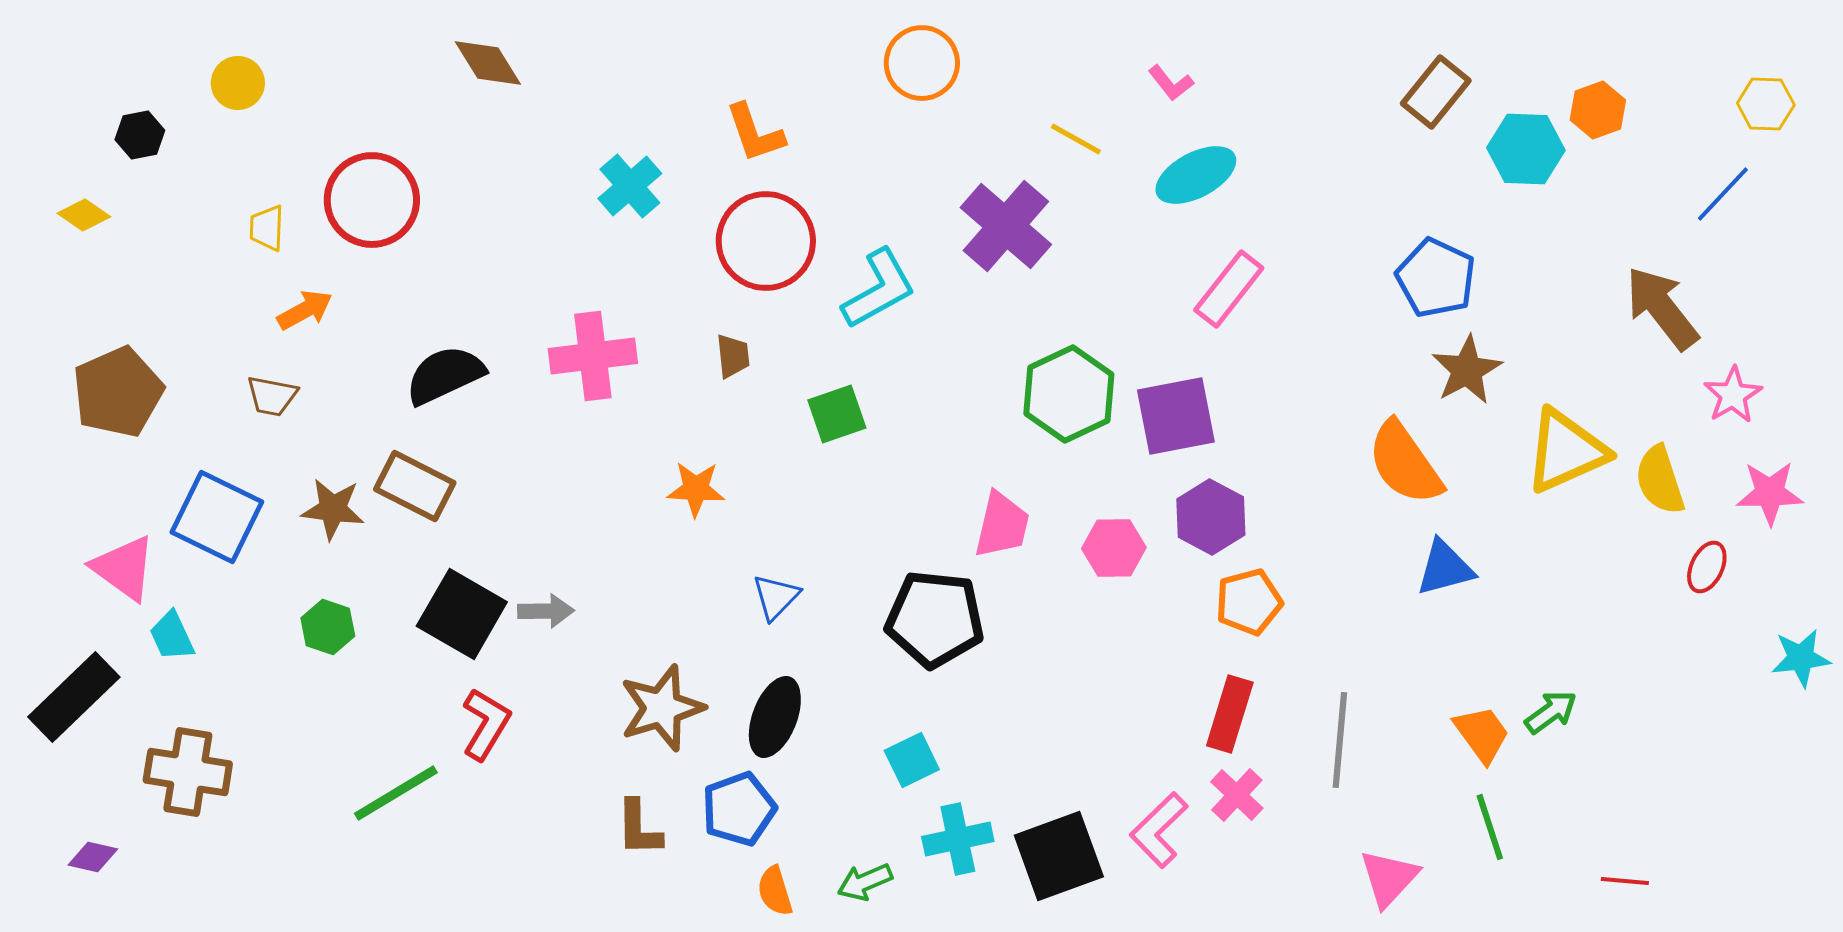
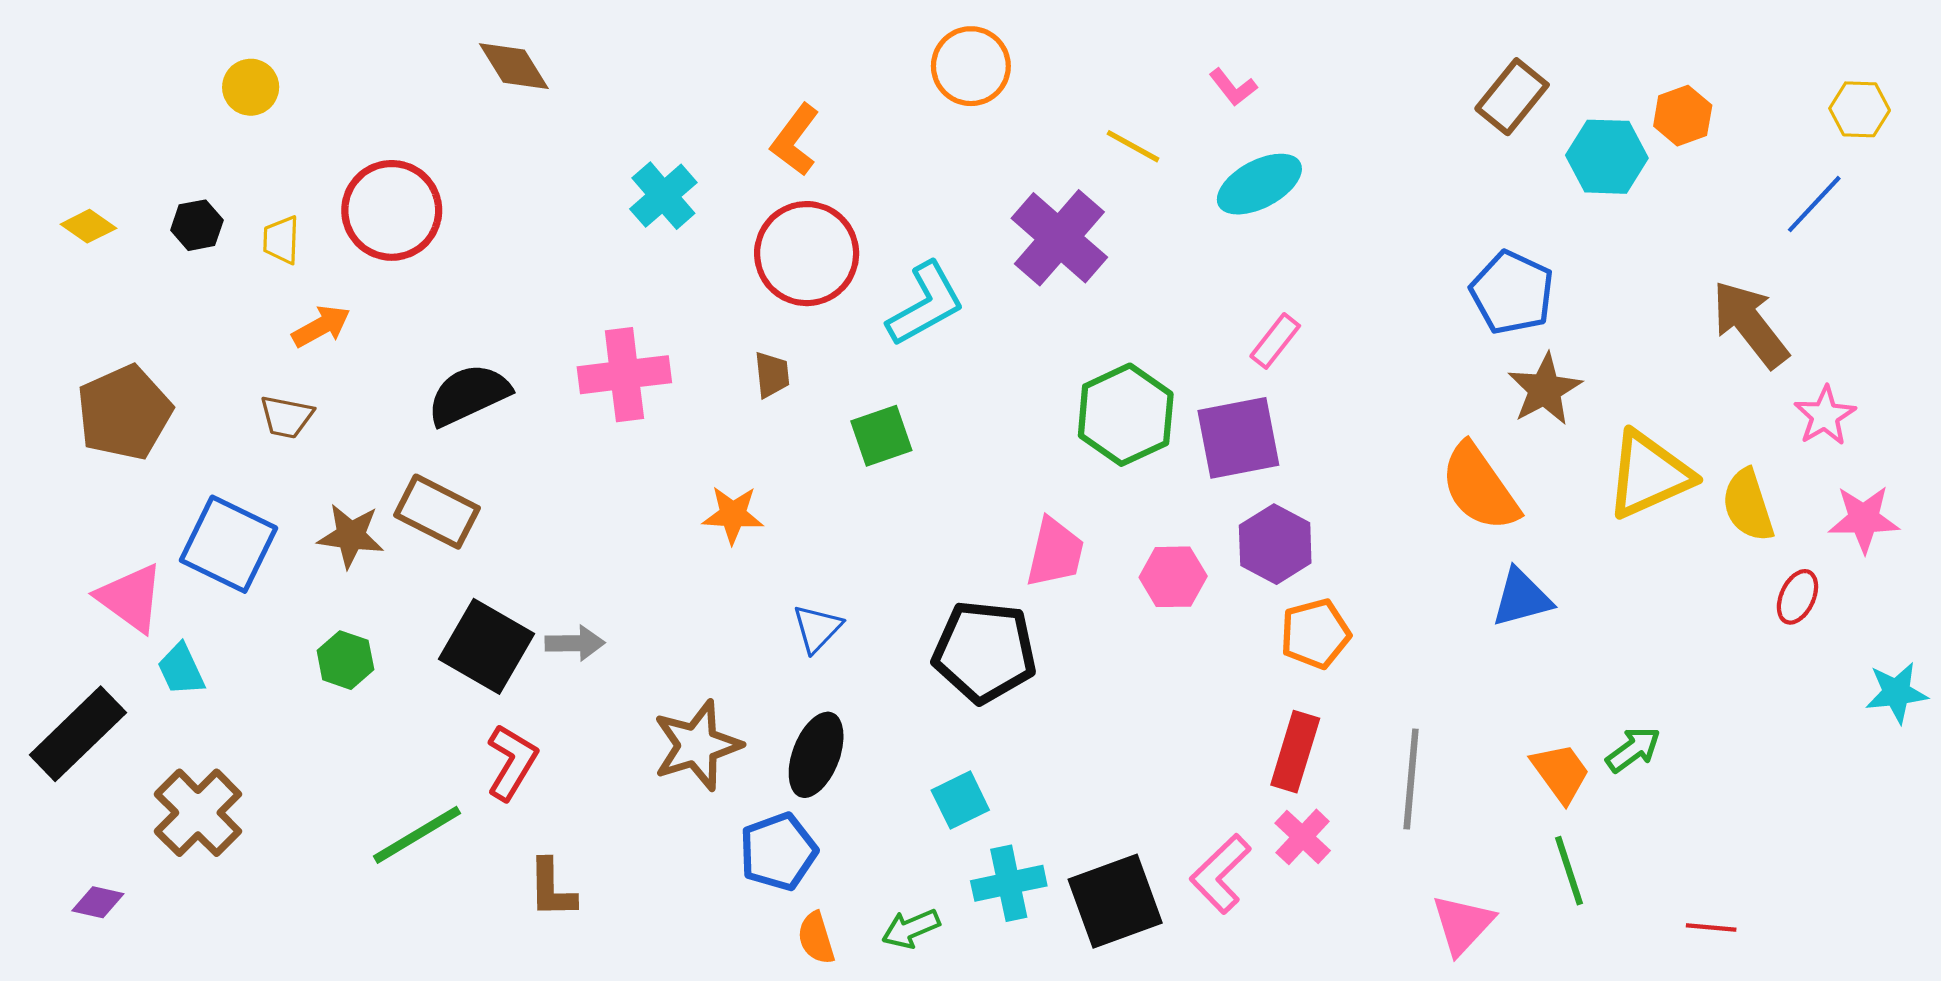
orange L-shape: (755, 133) -> (795, 140), turned 56
black hexagon: (140, 135) -> (197, 225), moved
pink rectangle: (1229, 289) -> (1275, 341), moved, size x0.7
brown cross: (188, 772) -> (198, 813), turned 36
brown L-shape: (639, 828) -> (552, 889), moved

